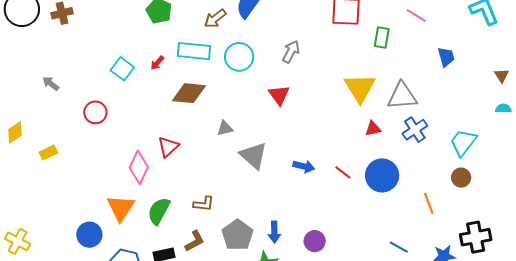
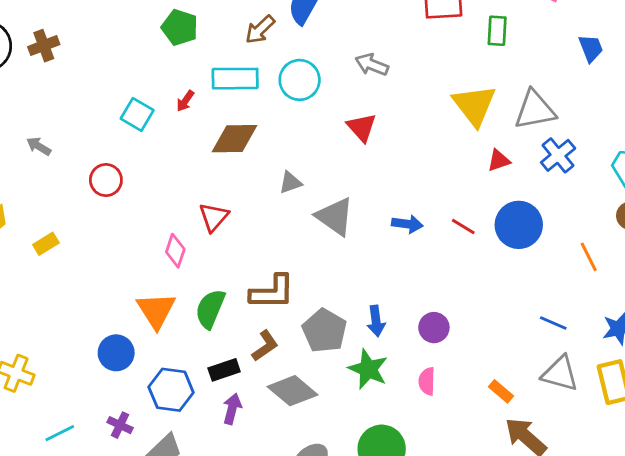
gray arrow: (291, 52) -> (372, 65), turned -90
pink diamond: (139, 167) -> (175, 251), size x0.7
brown L-shape: (204, 204) -> (272, 292), size x1.6

